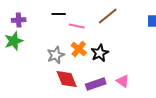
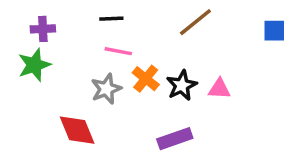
pink line: (77, 26) -> (118, 51), moved
red diamond: (67, 79) -> (77, 130), moved
pink triangle: (123, 81) -> (219, 89), moved, turned -32

